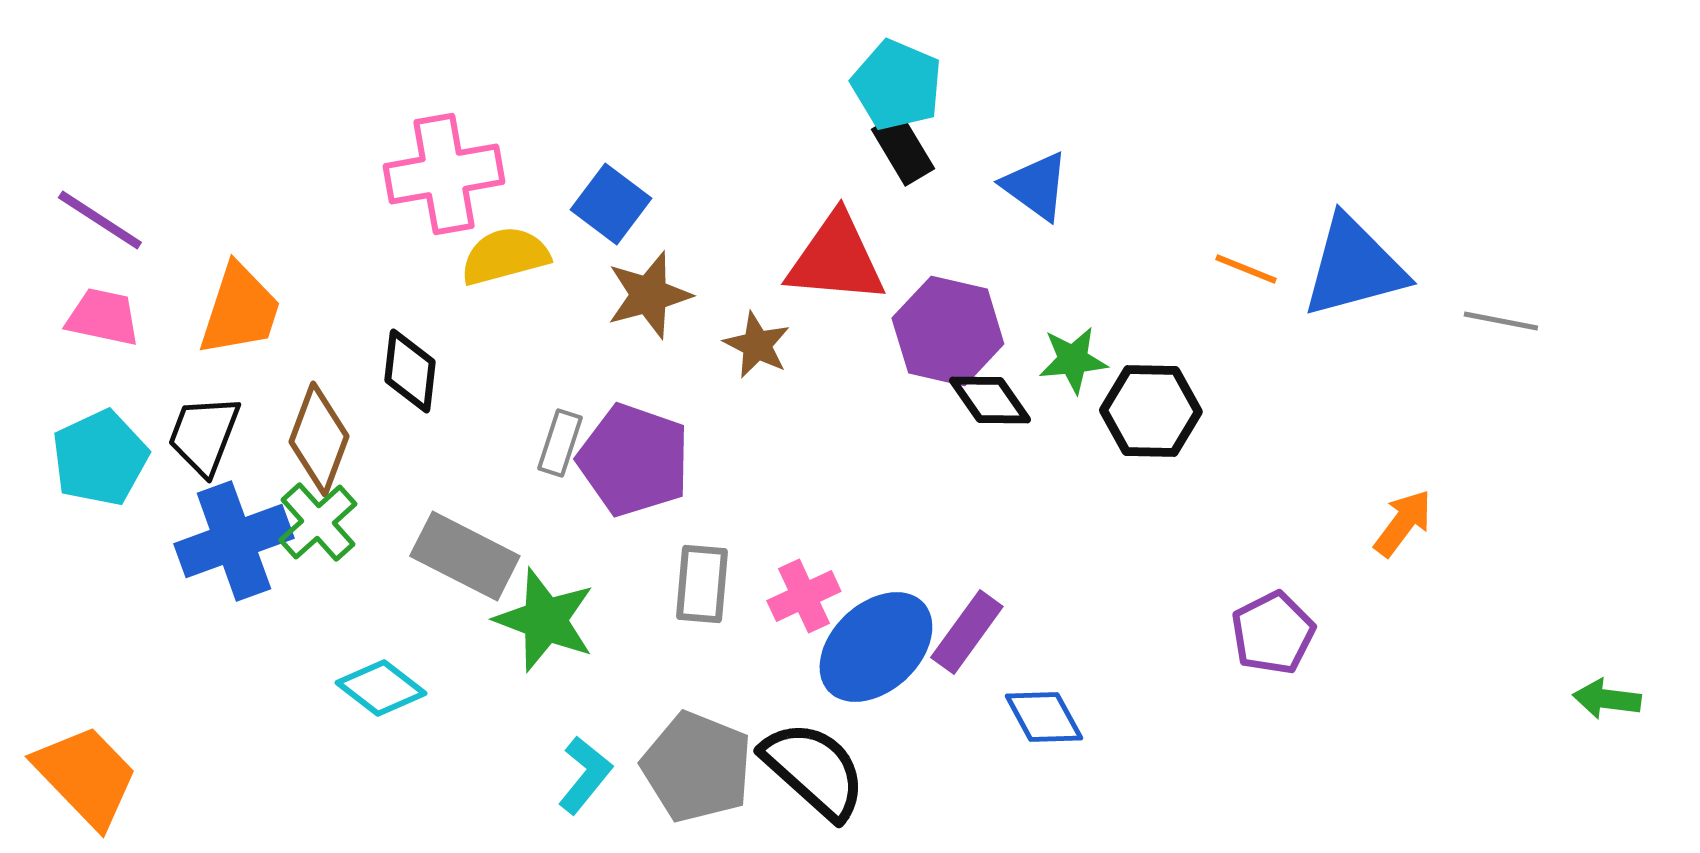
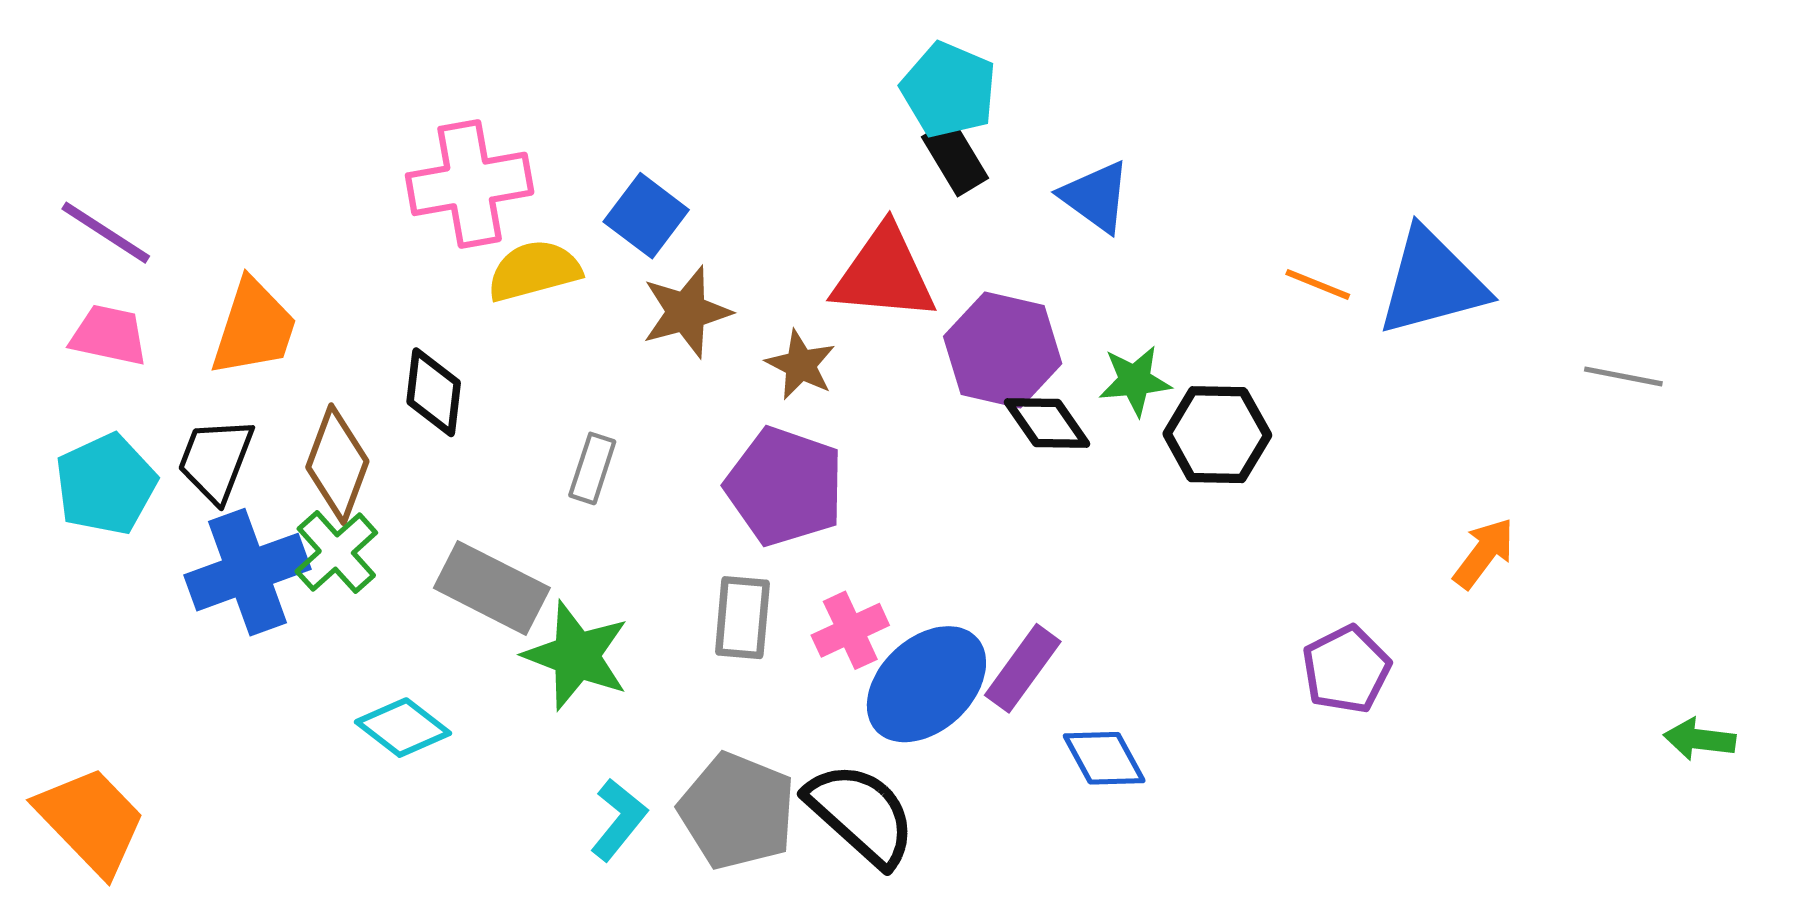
gray line: (1501, 321) -> (1623, 376), moved
purple pentagon: (634, 460) -> (785, 486), moved

